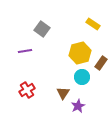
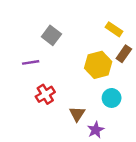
brown rectangle: (101, 63) -> (124, 54), moved
cyan circle: (82, 77) -> (112, 98), moved
red cross: (27, 90) -> (45, 94), moved

